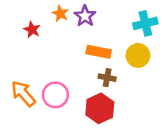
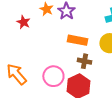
pink circle: (55, 95) -> (53, 76), moved

